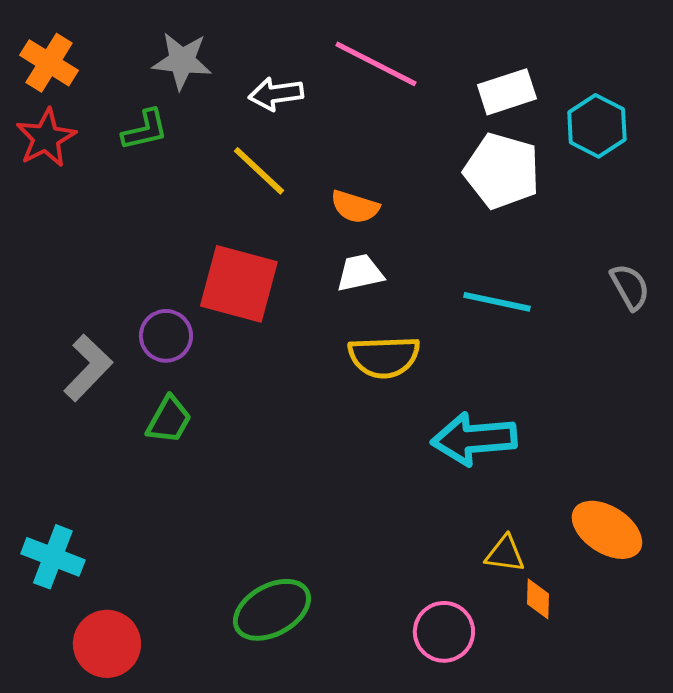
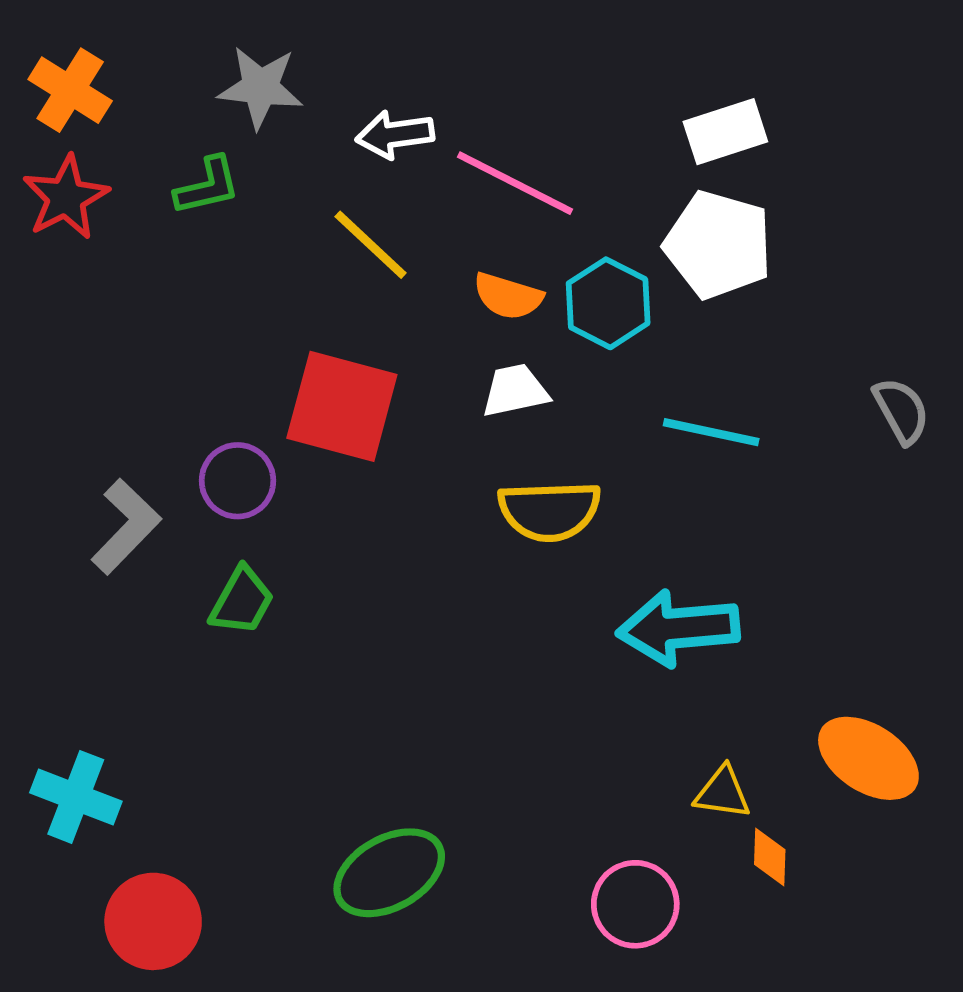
pink line: (376, 64) -> (515, 183), moved
cyan hexagon: (597, 126) -> (608, 303), moved

